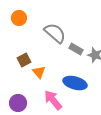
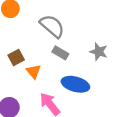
gray rectangle: (76, 49) -> (60, 53), moved

